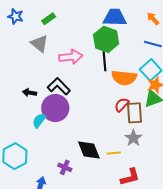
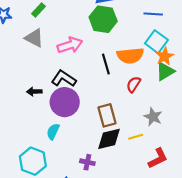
black line: (104, 61) -> (106, 64), moved
brown rectangle: (135, 113) -> (107, 115), moved
cyan semicircle: (39, 121) -> (53, 131), moved
black diamond: (89, 150) -> (109, 139), turned -70

